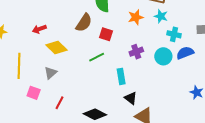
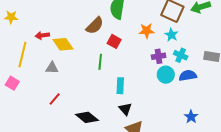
red arrow: (39, 29) -> (42, 35), moved
purple cross: (136, 52) -> (159, 56), moved
green line: (97, 57) -> (100, 62), turned -70
gray triangle: (51, 73) -> (52, 68), turned 32
pink square: (34, 93) -> (12, 83), moved

